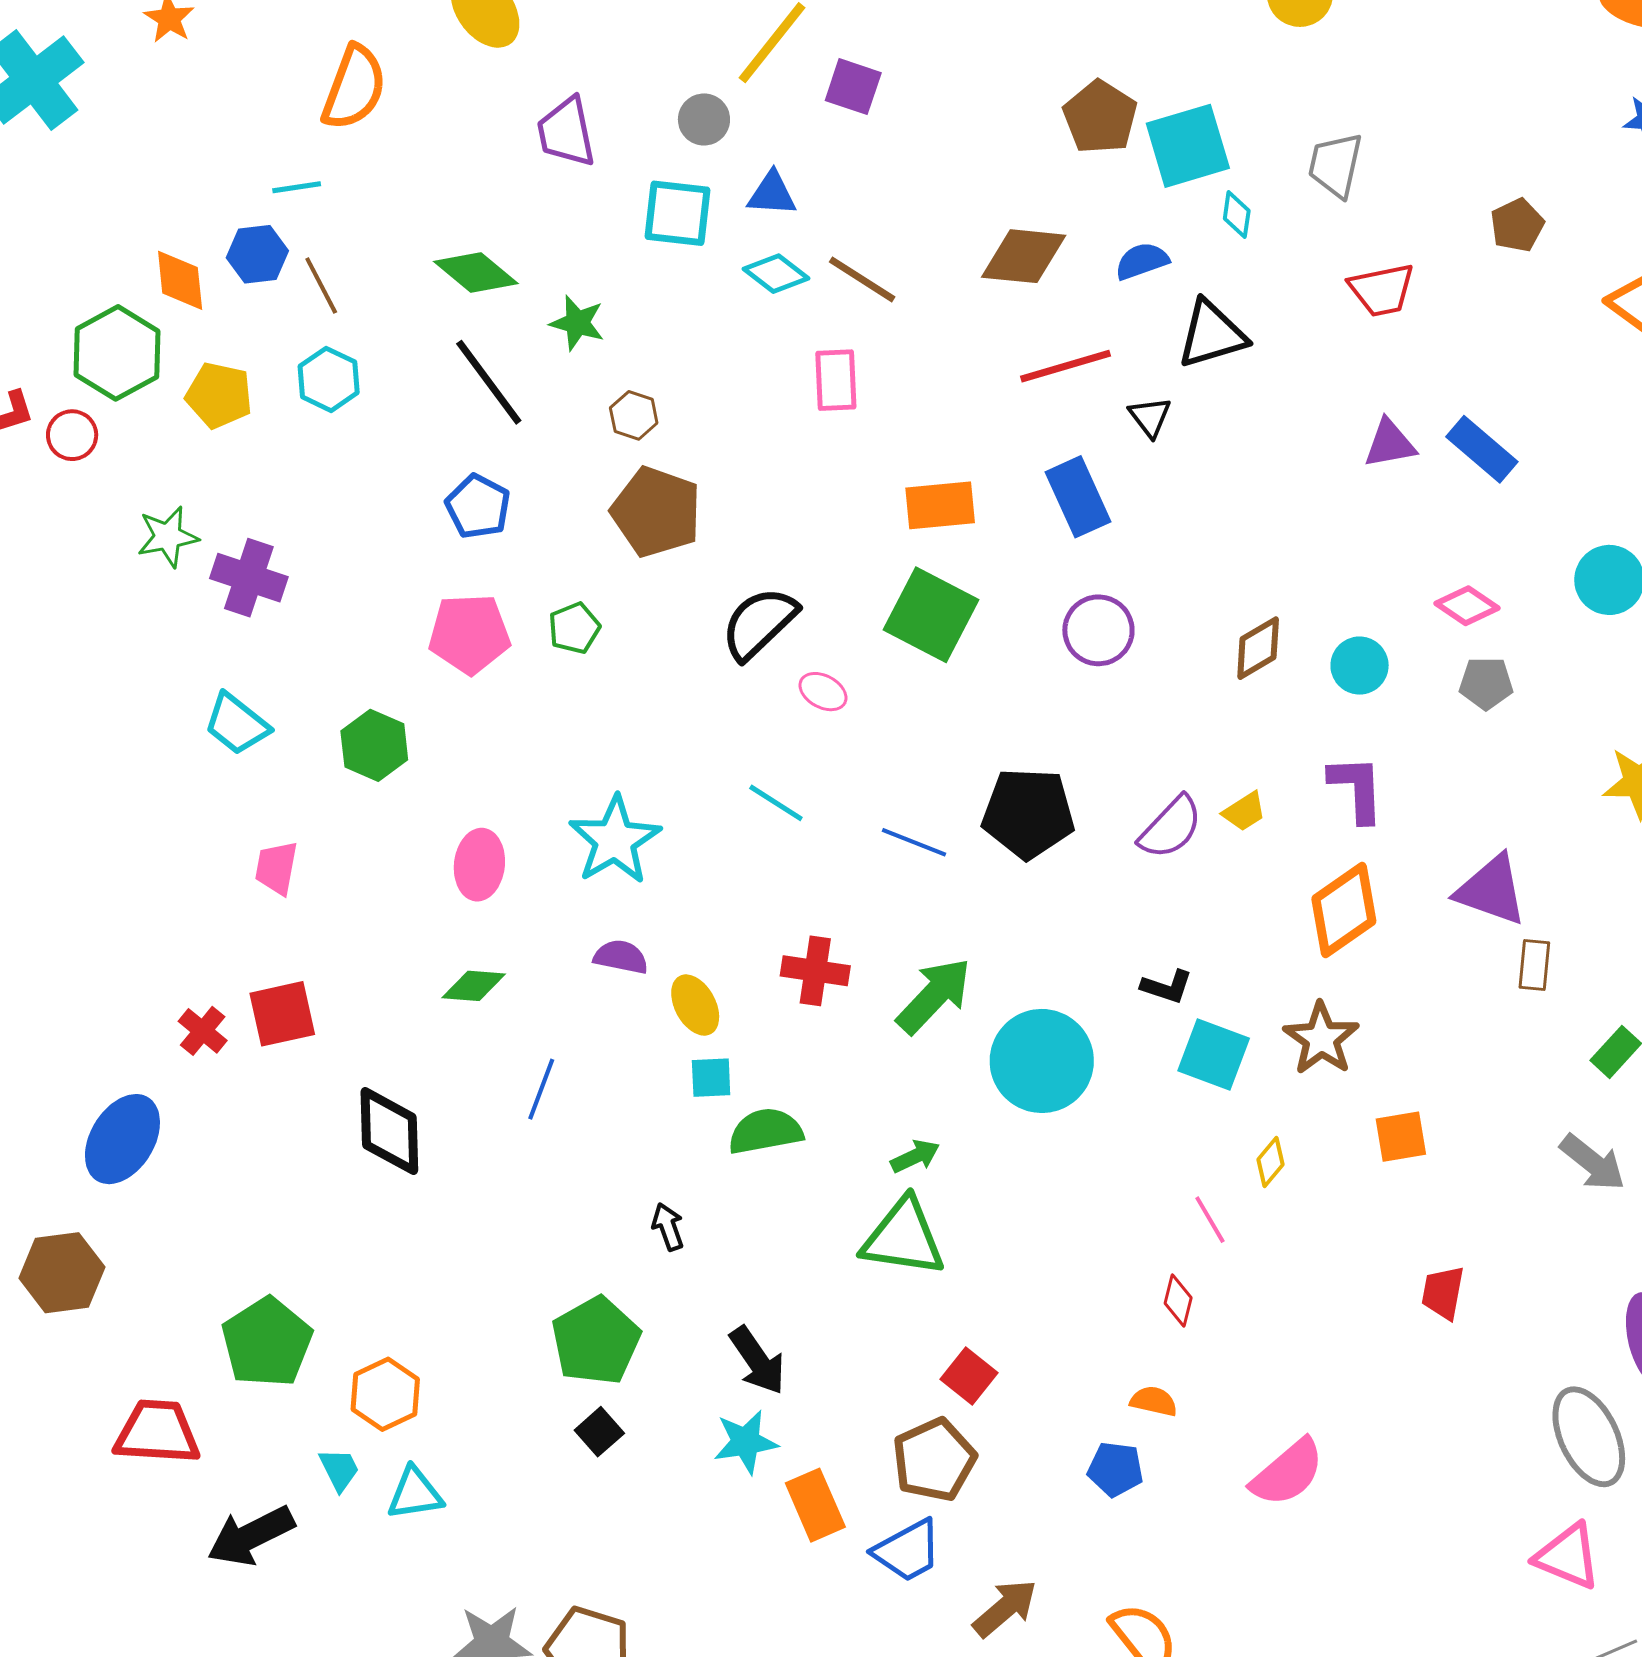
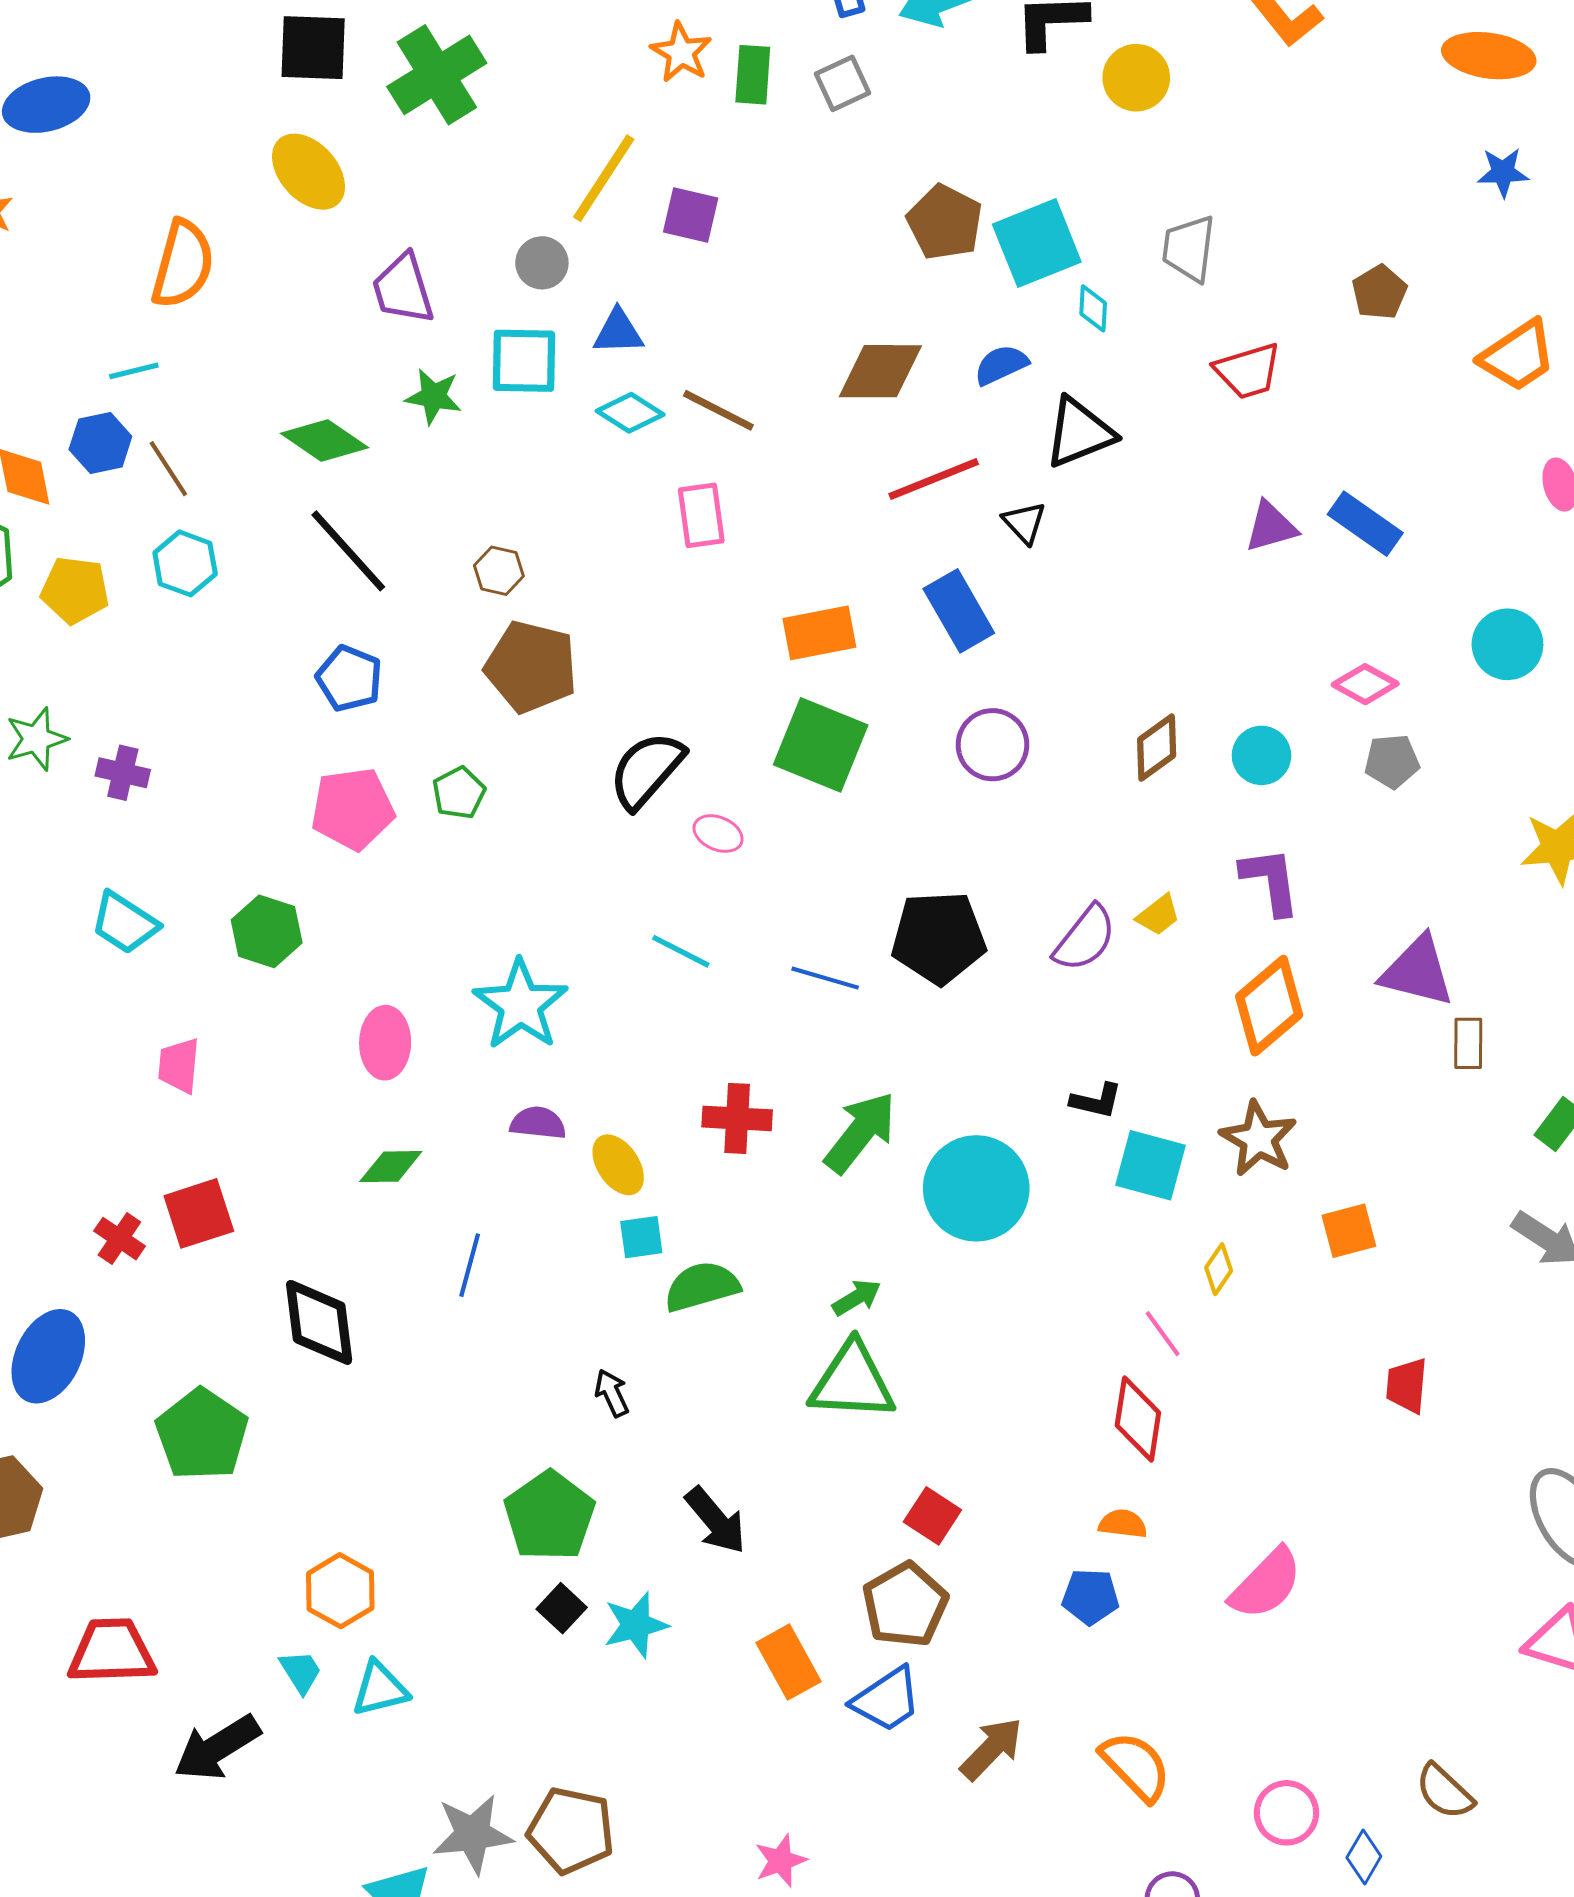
green star: (577, 323) -> (434, 396), moved
purple cross: (249, 578) -> (123, 773), size x0.7
red diamond: (1178, 1300) -> (1138, 1419), size x1.6
green pentagon: (267, 1342) -> (202, 1434), moved
cyan star: (746, 1442) -> (636, 1625), moved

